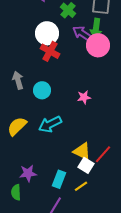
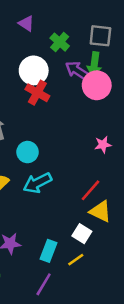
cyan circle: (42, 90) -> (28, 152), moved
pink star: (84, 97) -> (103, 145), moved
yellow triangle: (82, 151) -> (100, 211), moved
red line: (103, 154) -> (91, 190), moved

